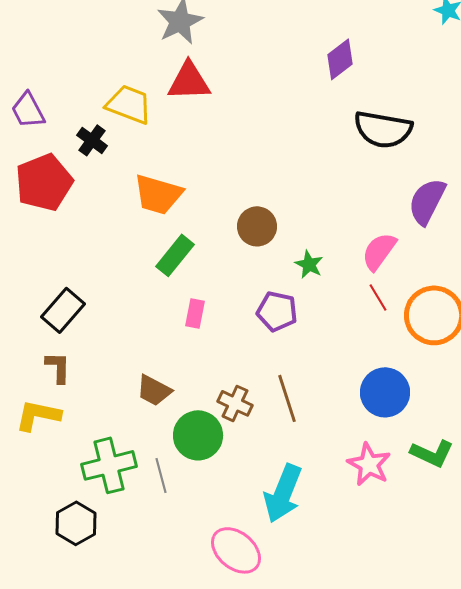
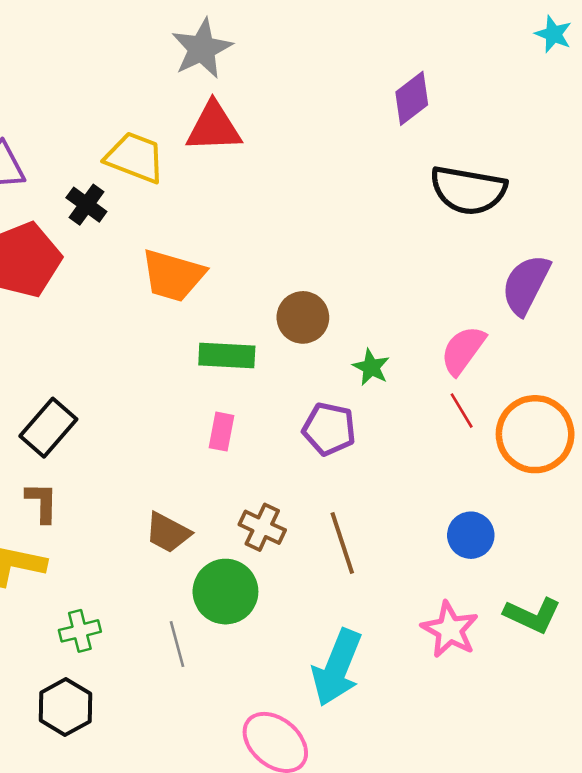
green rectangle: (175, 255) -> (227, 355), moved, turned 54
blue circle: (385, 392) -> (471, 535), size x0.7
brown cross: (235, 403) -> (262, 527), moved
green cross: (109, 465) -> (80, 631), moved, size x0.6

